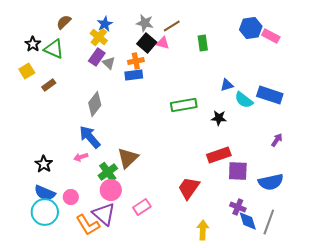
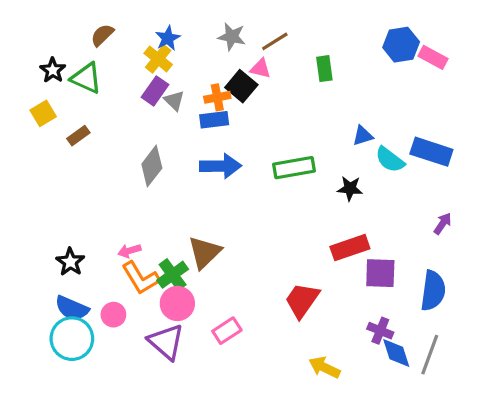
black square: (147, 43) -> (241, 86), moved
blue arrow: (90, 137) -> (221, 166), moved, turned 130
blue semicircle: (271, 182) -> (433, 291), turned -70
orange L-shape: (88, 225) -> (141, 278), moved
yellow arrow: (203, 230) -> (324, 367), turned -66

